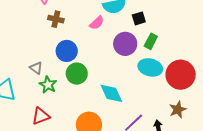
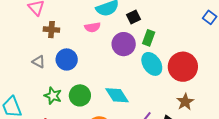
pink semicircle: (97, 23) -> (92, 27), turned 42
cyan ellipse: (150, 67) -> (152, 64), turned 50
gray triangle: (36, 68) -> (39, 62), moved
green circle: (77, 74) -> (80, 95), moved

